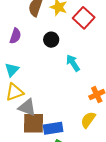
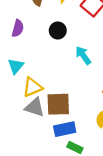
yellow triangle: (15, 92) -> (32, 87), moved
brown square: (34, 123) -> (58, 104), moved

